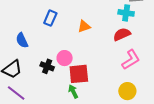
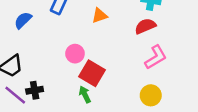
blue semicircle: (22, 40) -> (23, 20), moved, turned 70
black cross: (47, 66) -> (35, 90), moved, turned -32
red square: (79, 74) -> (92, 73), turned 35

